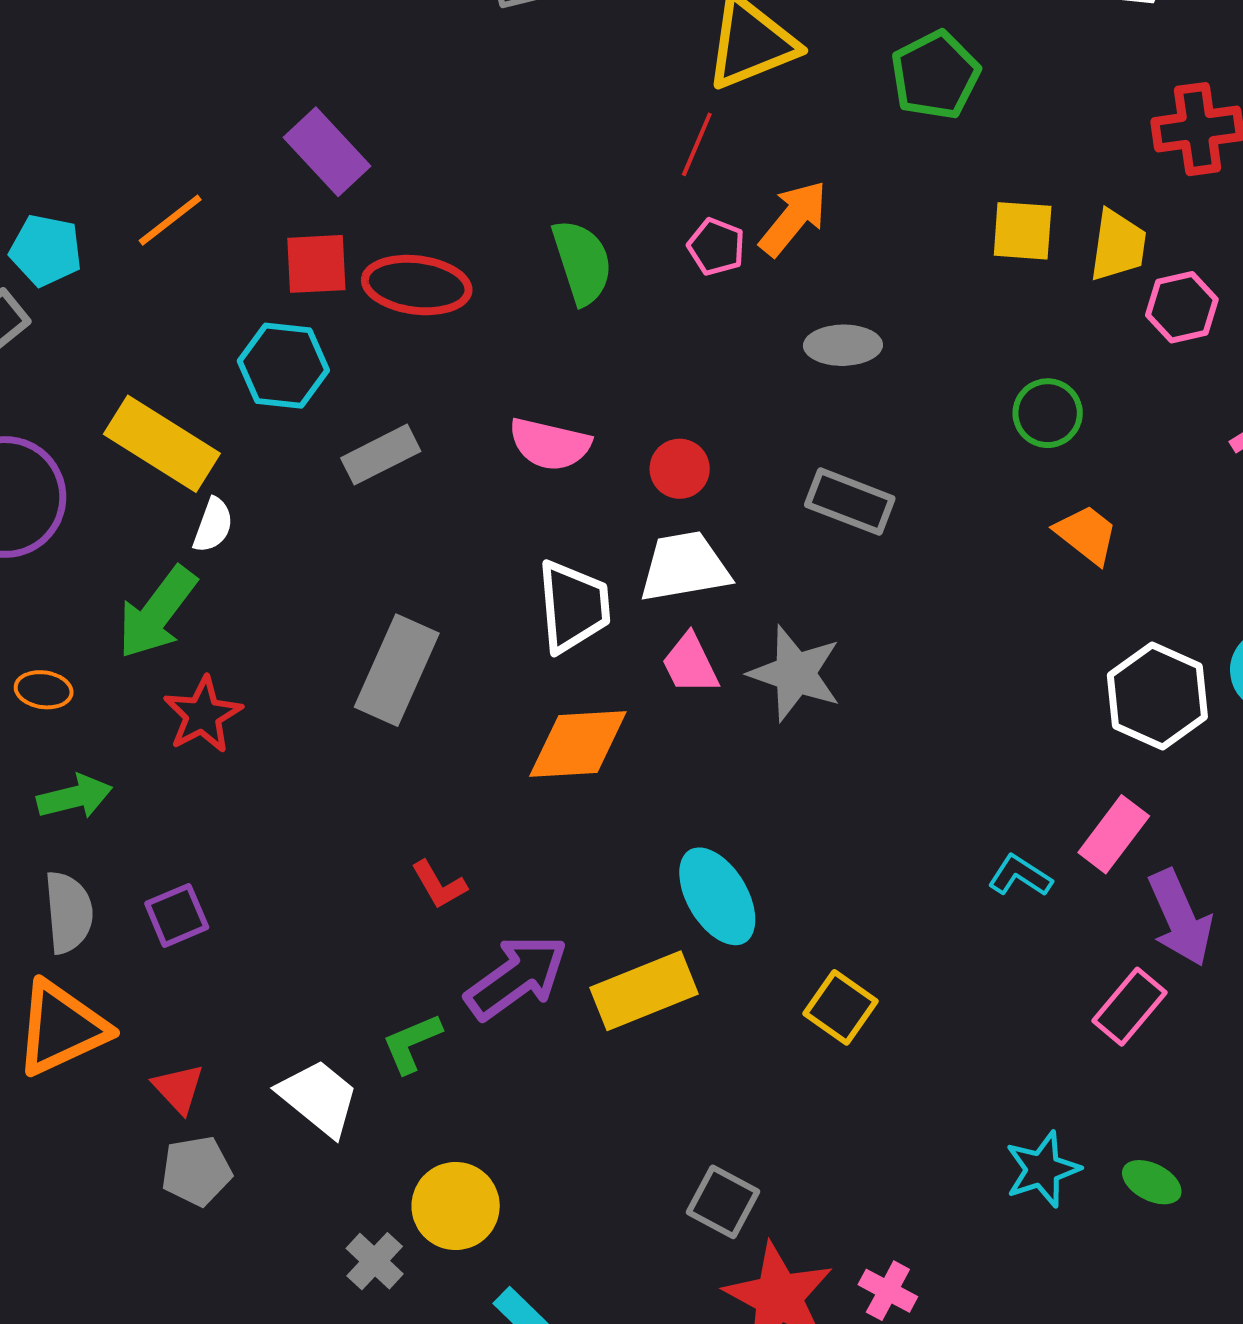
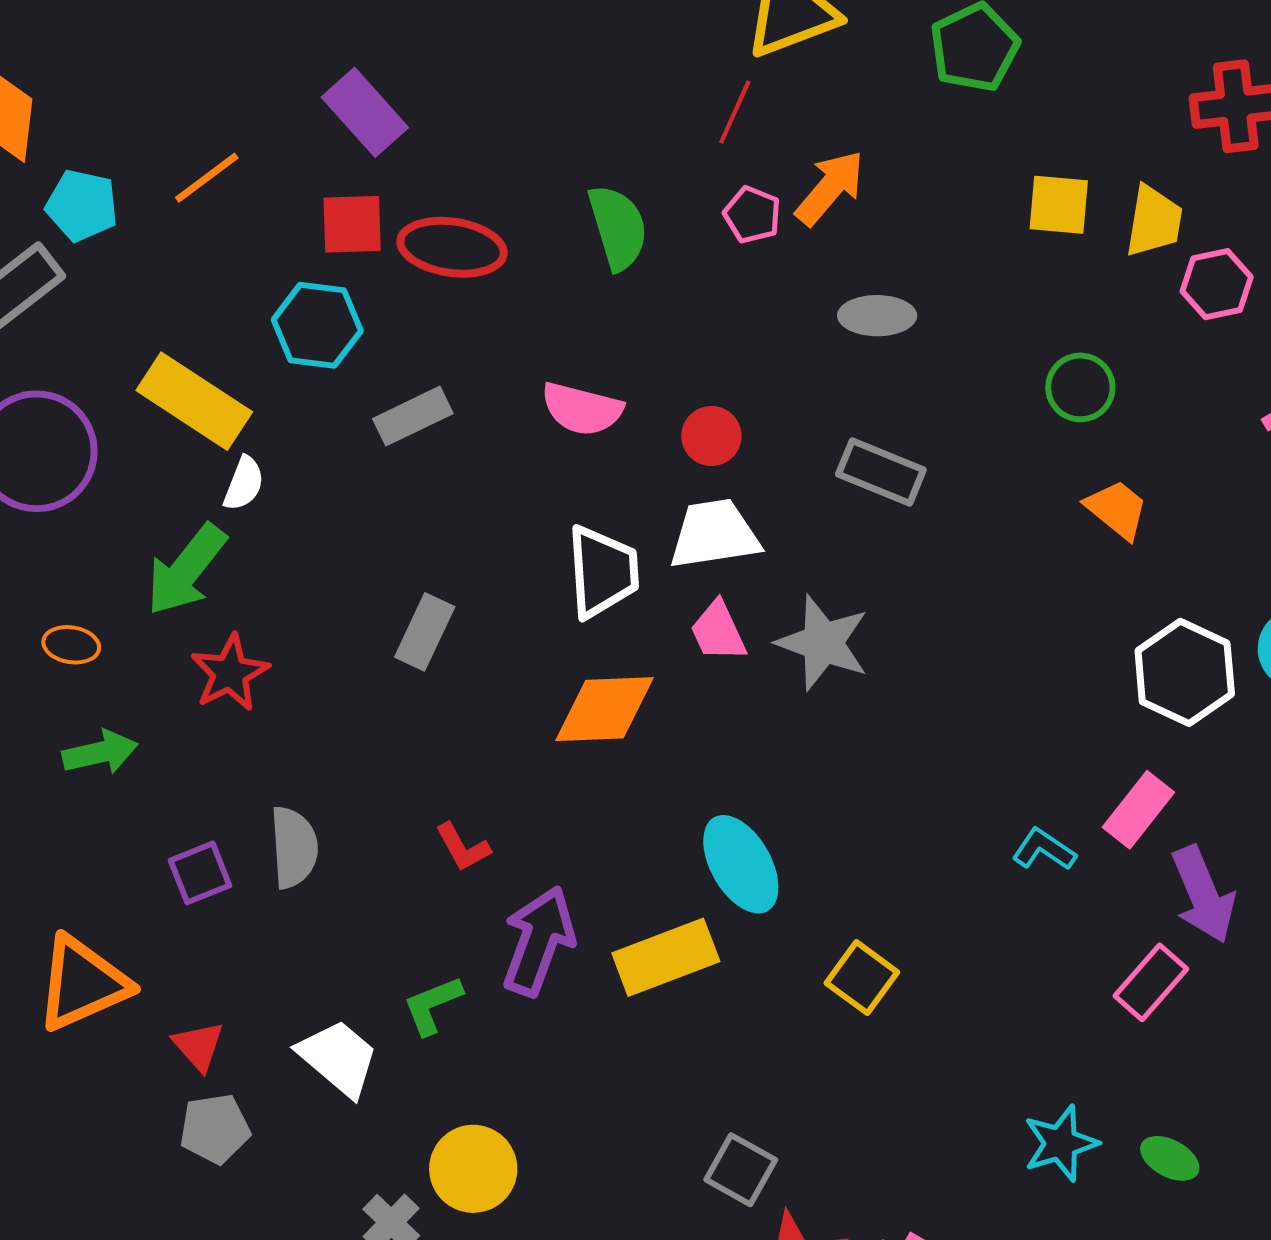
gray rectangle: (397, 670) -> (425, 632), size x0.7
gray semicircle: (69, 912) -> (294, 847), moved
purple arrow: (517, 977) -> (539, 941), turned -35

